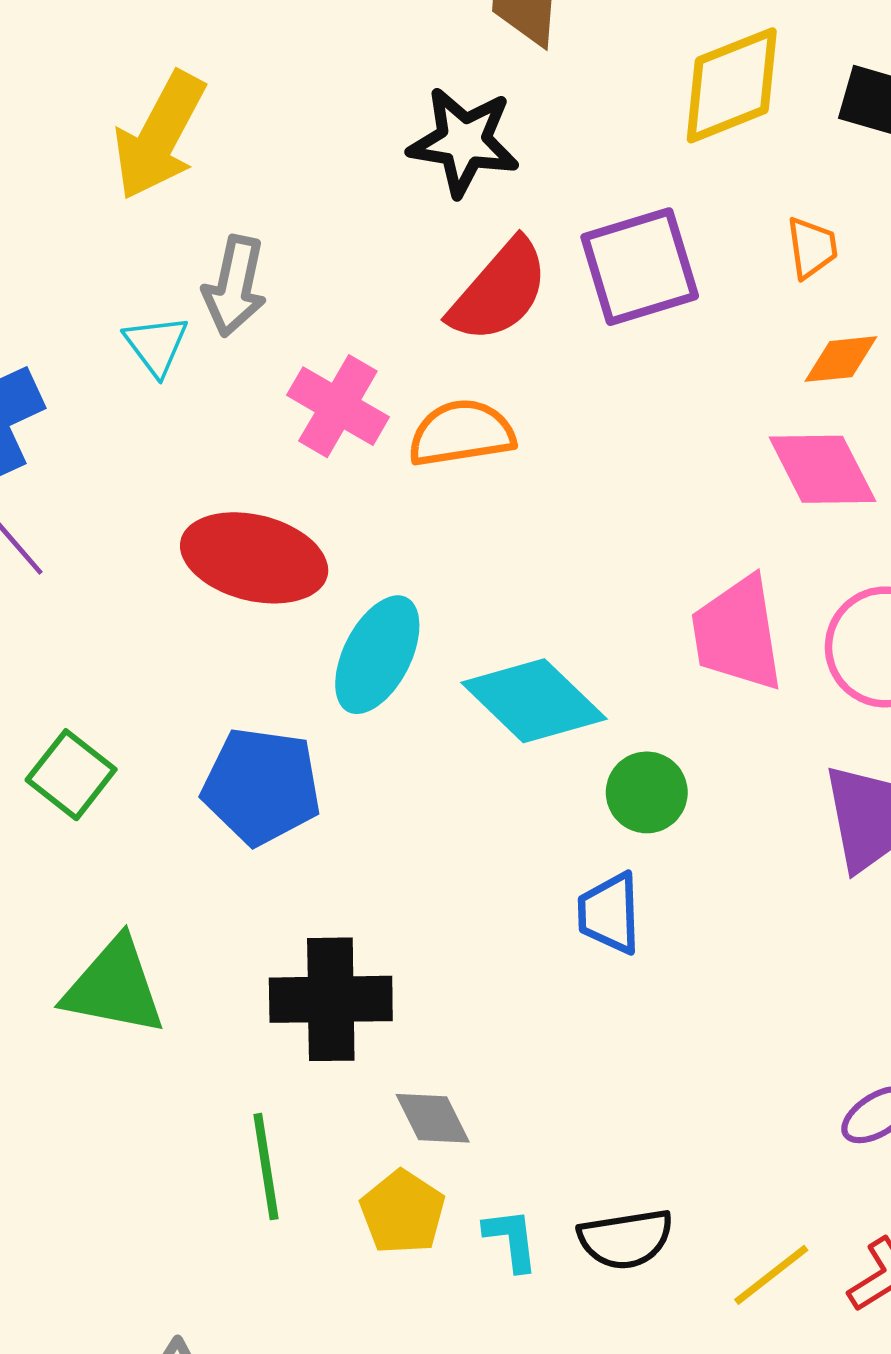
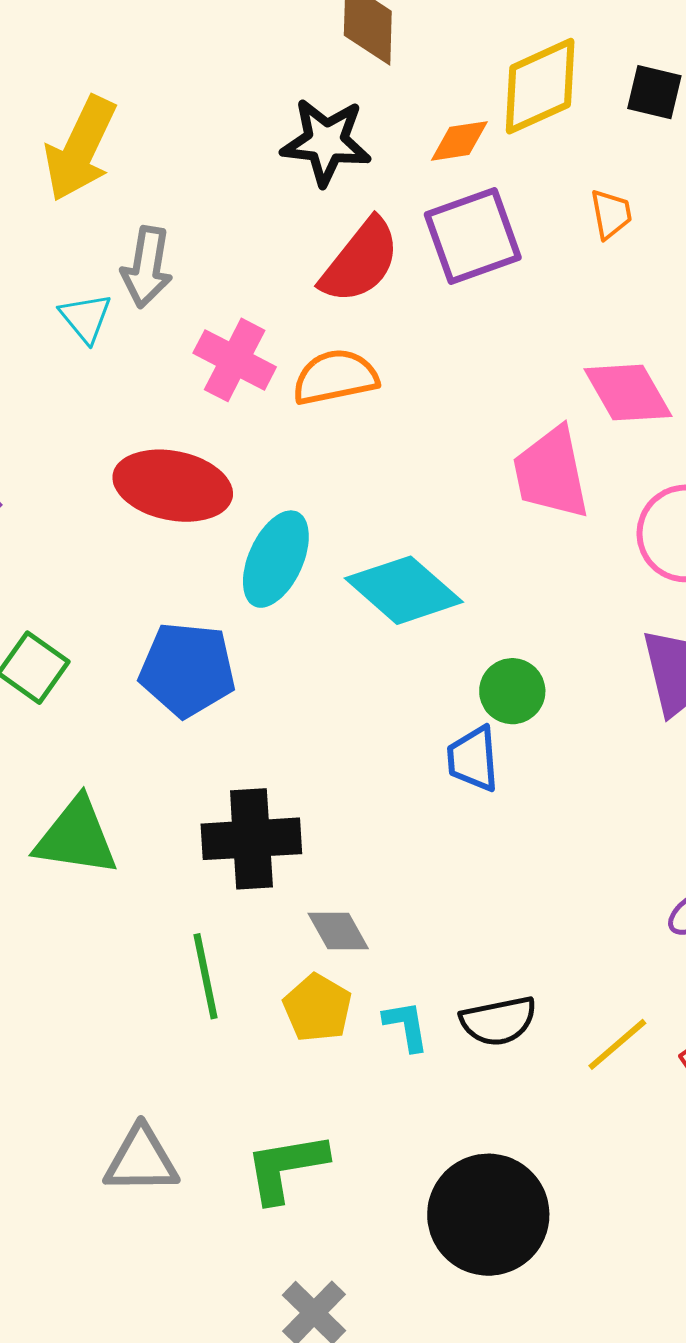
orange diamond: (841, 359) -> (459, 141), moved
pink trapezoid: (737, 634) -> (551, 473), moved
green circle: (647, 792) -> (512, 691), moved

